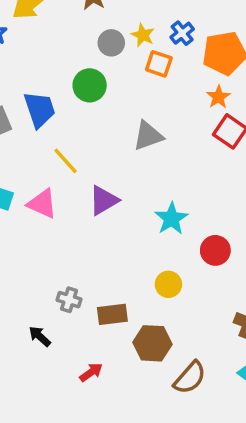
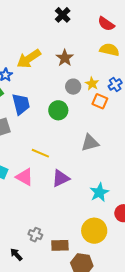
blue trapezoid: (40, 109) -> (21, 104), moved
yellow line: (66, 161) -> (40, 153), turned -30
yellow circle: (168, 284) -> (94, 231), size x1.6

